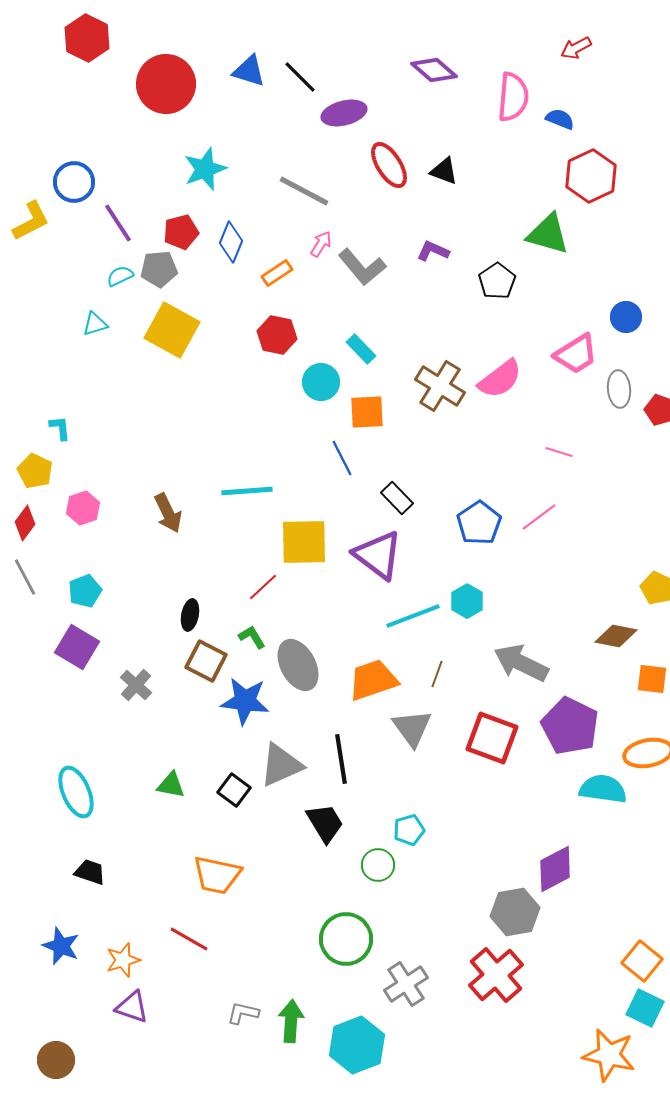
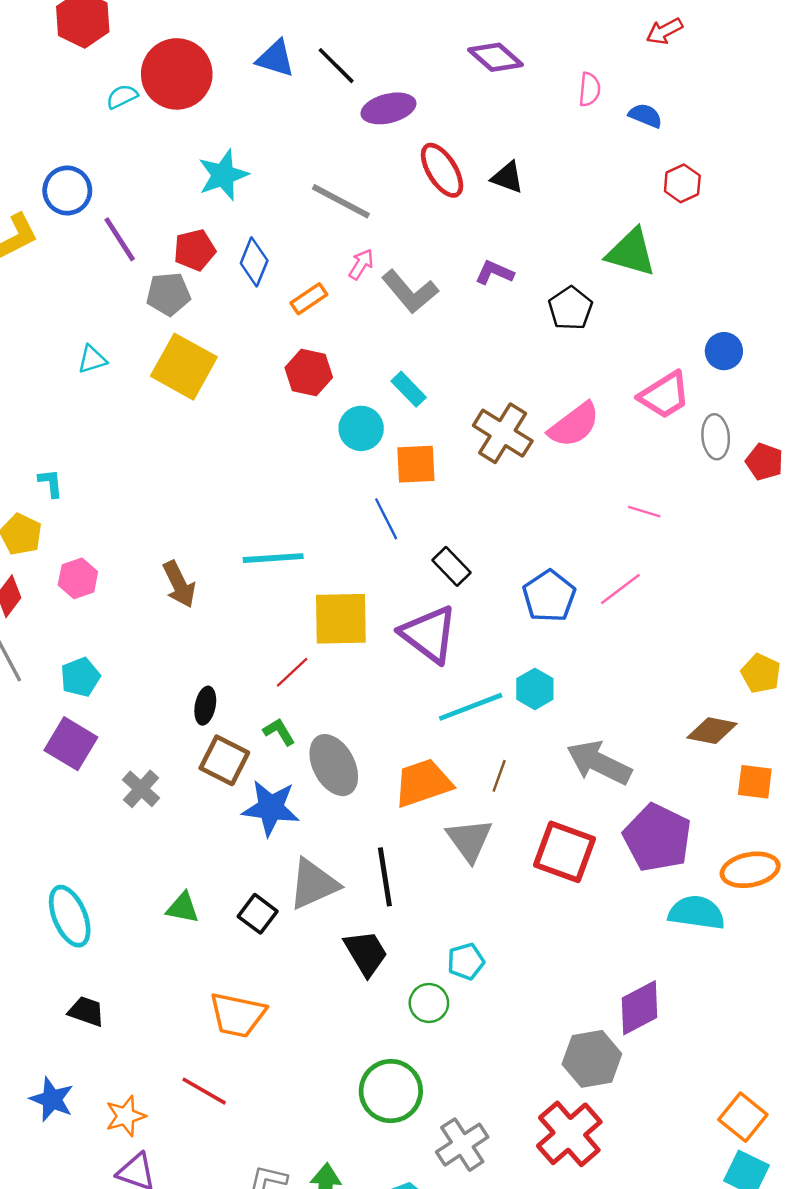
pink semicircle: (513, 97) -> (590, 89), size x0.6
red hexagon: (591, 176) -> (682, 183), size x0.6
cyan semicircle: (120, 276) -> (122, 97), moved

